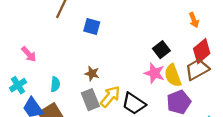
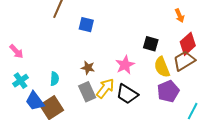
black square: (161, 50) -> (151, 44), turned -35
pink arrow: (29, 54) -> (16, 51), moved
pink star: (154, 73) -> (125, 65), moved, turned 30

